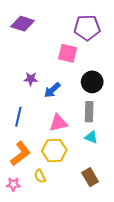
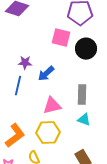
black circle: (92, 82) -> (86, 49), moved
blue line: (18, 117) -> (18, 86), moved

